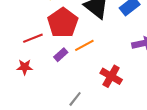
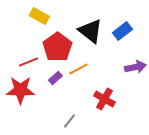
red star: (25, 67) -> (20, 90), size x1.8

